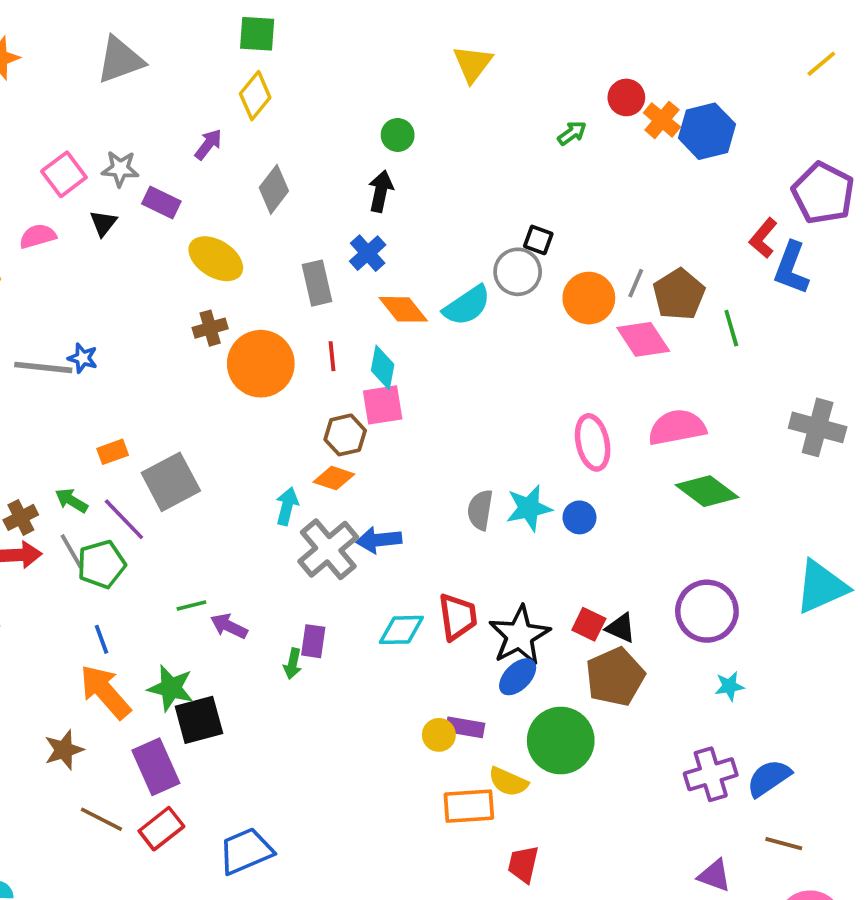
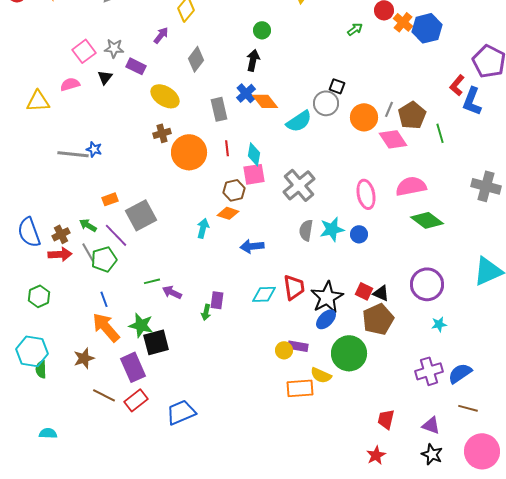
orange diamond: (403, 309) -> (265, 101), moved
gray cross: (328, 549) -> (299, 185), moved
red trapezoid: (523, 864) -> (386, 419), moved

